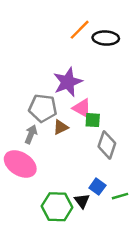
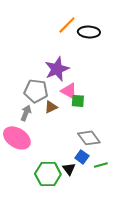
gray diamond: (107, 145) -> (89, 138), moved, turned -55

